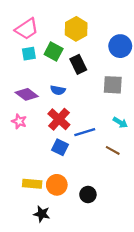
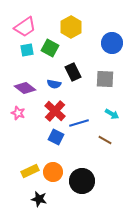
black rectangle: (78, 64) -> (73, 72), moved
yellow rectangle: (32, 184) -> (30, 171), turned -30
black circle: (88, 195) -> (82, 181), size x1.6

